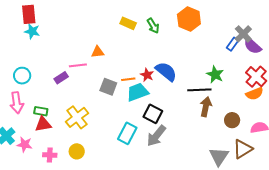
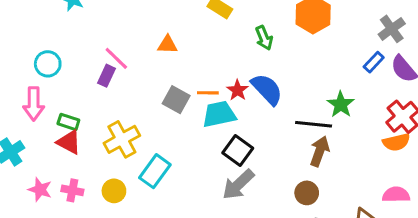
green arrow: (153, 26) -> (264, 38), moved
gray cross: (243, 34) -> (392, 29), moved
pink line: (78, 65) -> (116, 58), moved, turned 42
purple rectangle: (61, 78) -> (106, 76), turned -40
brown circle: (232, 120) -> (307, 193), moved
red triangle: (43, 124) -> (69, 142), turned 30
cyan rectangle: (127, 133) -> (155, 171), moved
pink star: (25, 145) -> (40, 190), moved

